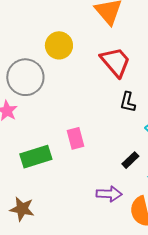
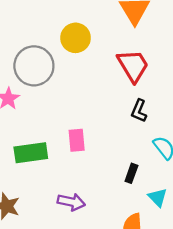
black rectangle: (130, 160) -> (131, 173), turned -36
purple arrow: (109, 194) -> (71, 202), moved

